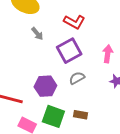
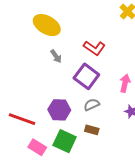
purple square: (69, 51) -> (86, 76), turned -30
brown rectangle: (80, 115) -> (92, 130), moved

